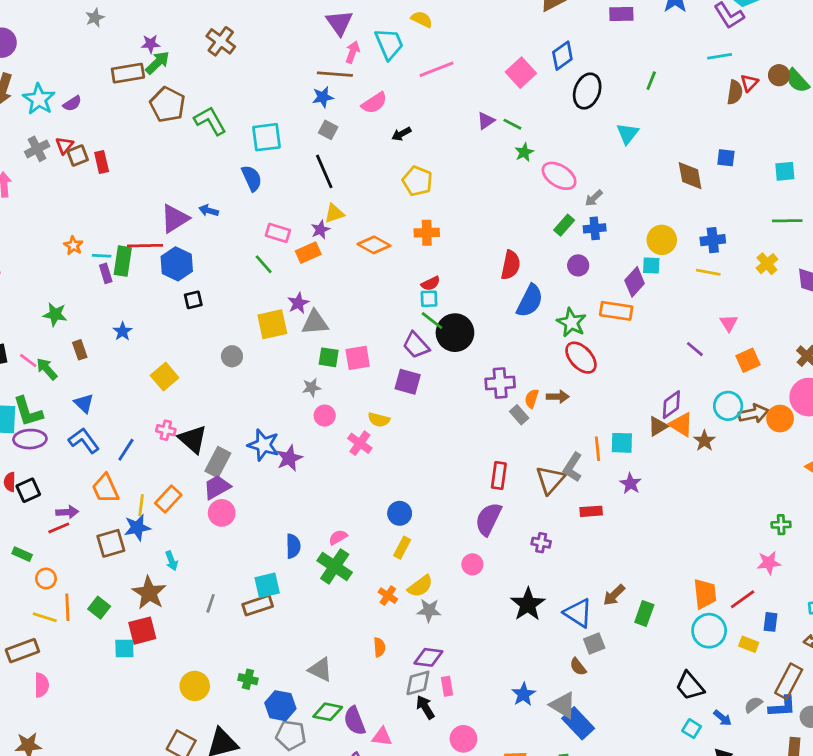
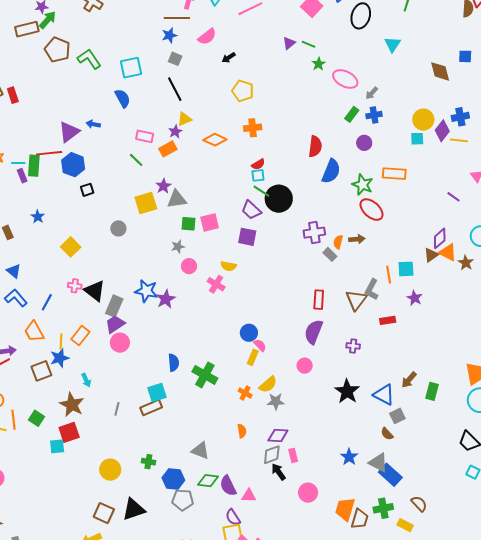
purple diamond: (635, 282) -> (442, 131), moved
pink semicircle: (338, 537) -> (260, 345), moved, turned 80

